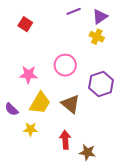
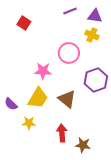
purple triangle: (100, 17) -> (95, 16), turned 42
pink circle: (65, 65) -> (69, 53), moved
pink star: (28, 75) -> (43, 71), moved

